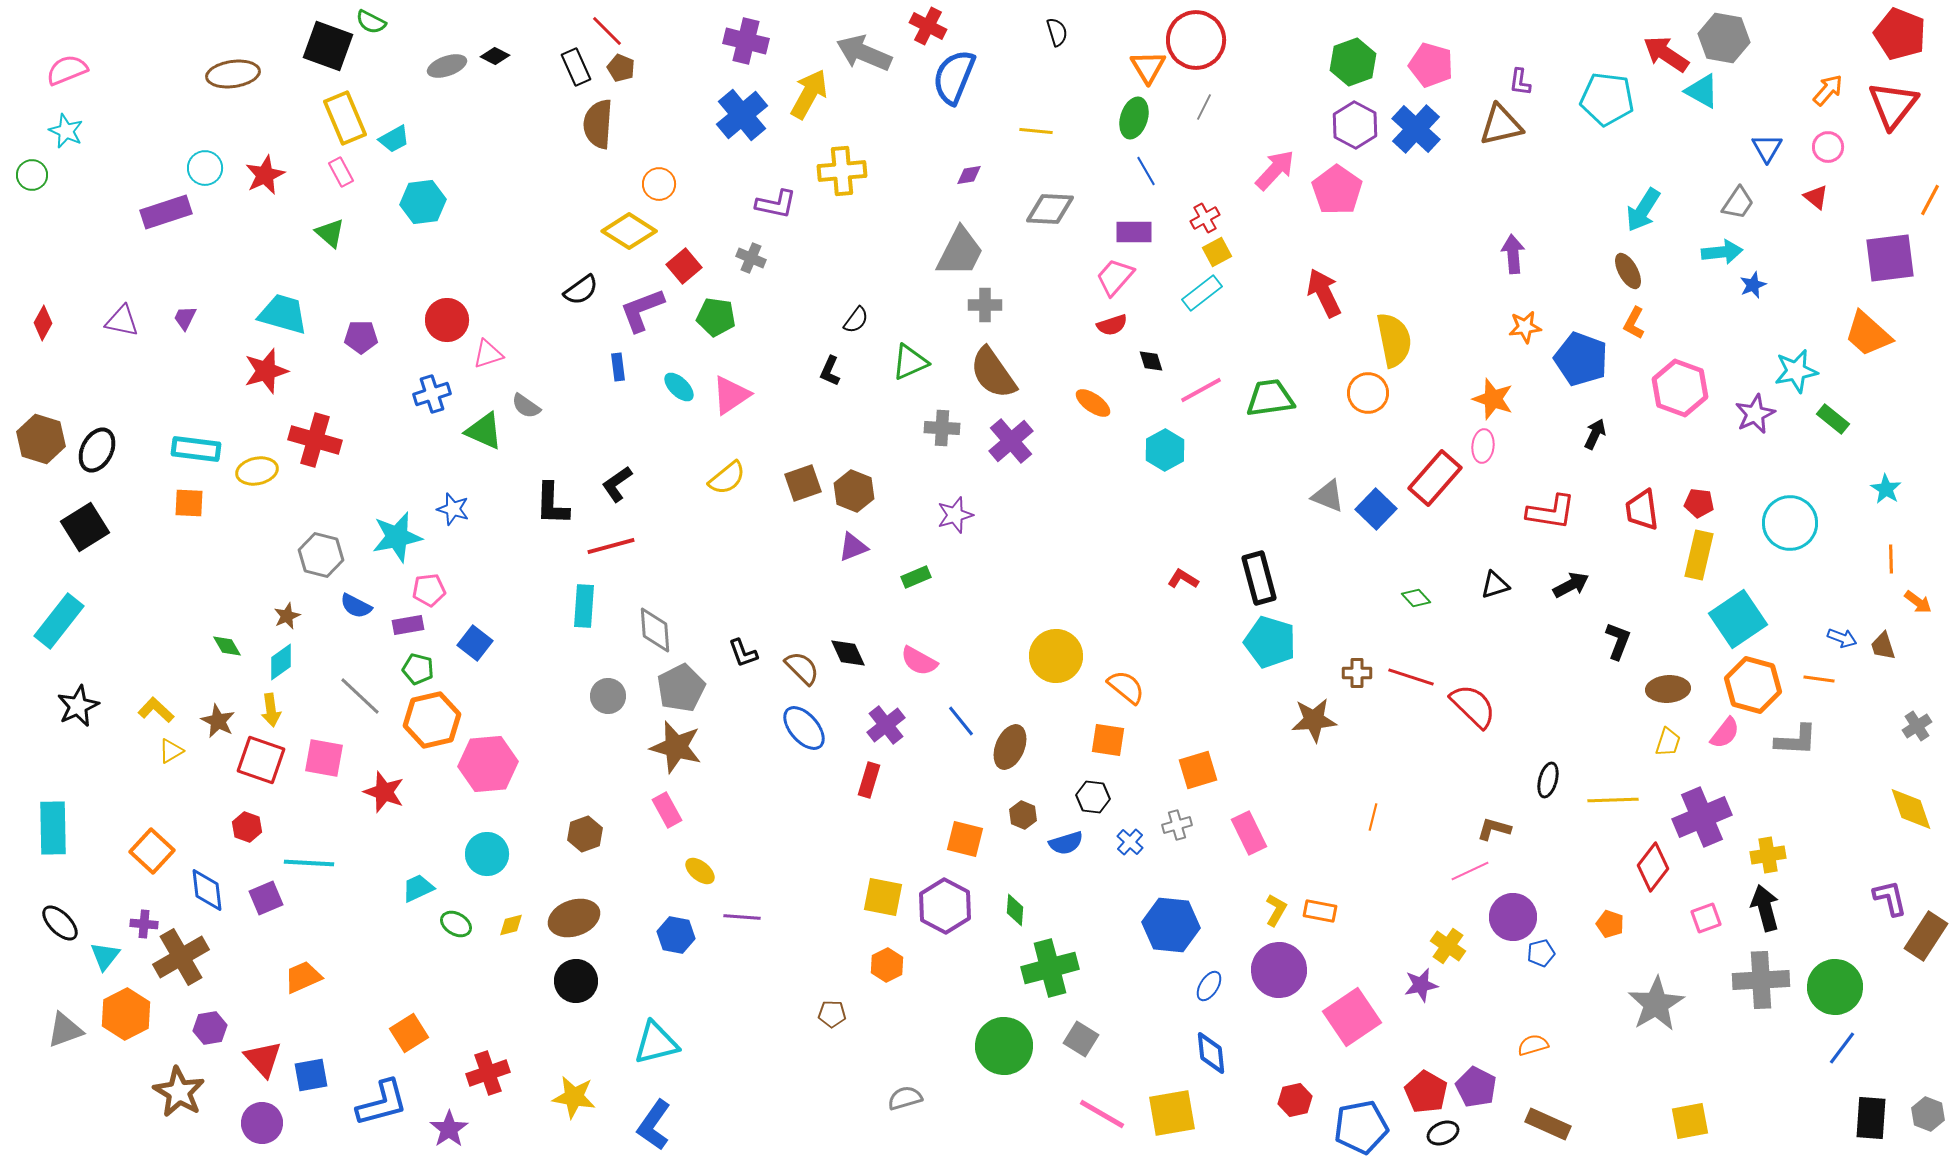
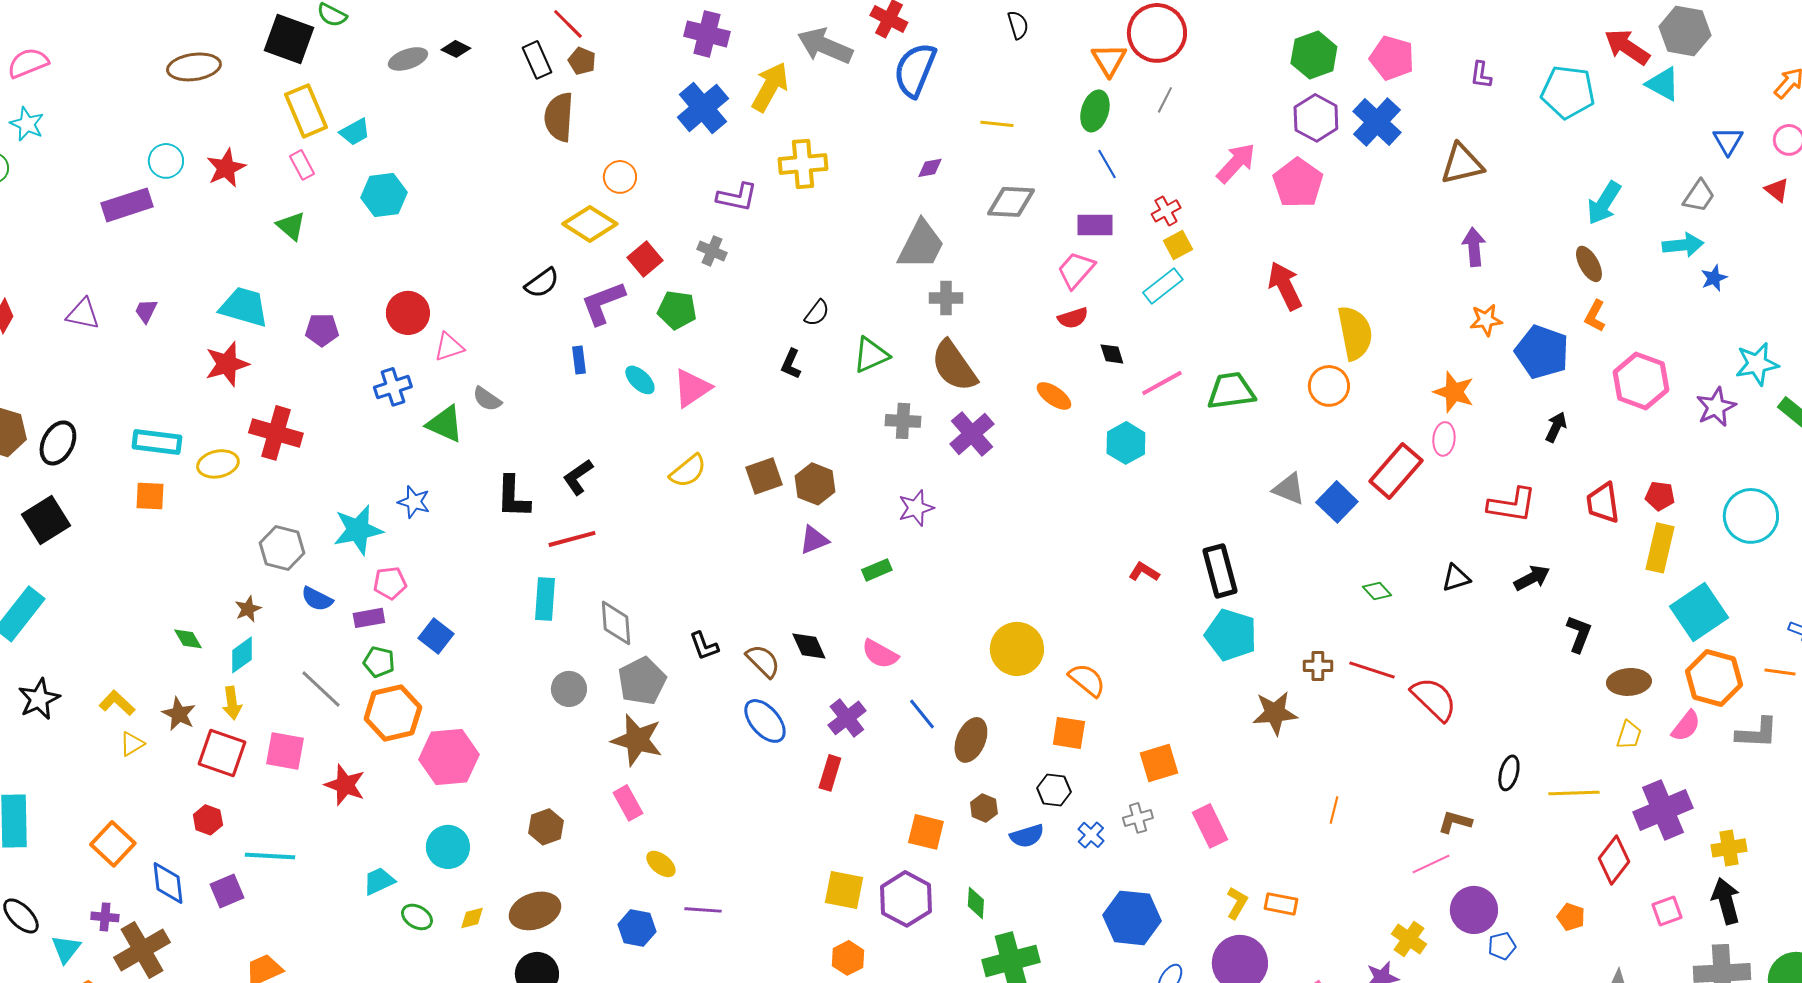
brown triangle: (1501, 125) -> (1462, 164), moved

